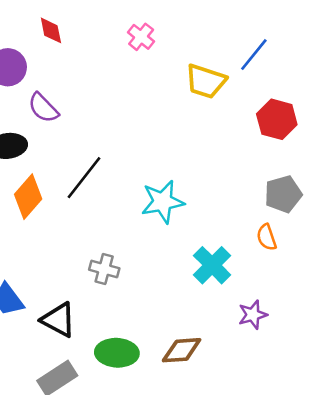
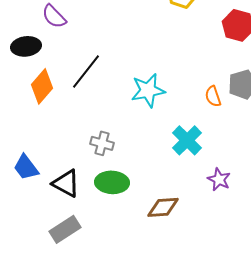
orange semicircle: (267, 237) -> (213, 96), moved
purple star: (253, 315) -> (219, 179), turned -30
green ellipse: (117, 353) -> (112, 182), moved

